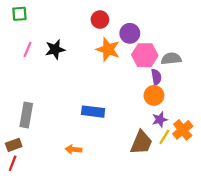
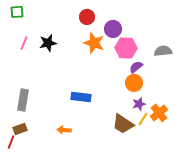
gray semicircle: (171, 59) -> (163, 51), moved
purple semicircle: (156, 77) -> (136, 67), turned -120
brown trapezoid: (141, 143) -> (123, 124), turned 100
brown rectangle: (14, 145) -> (20, 129), moved

